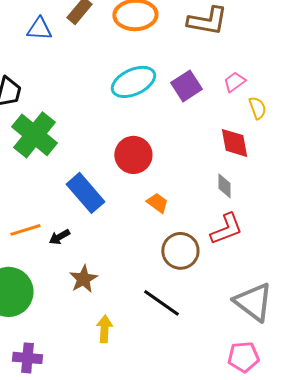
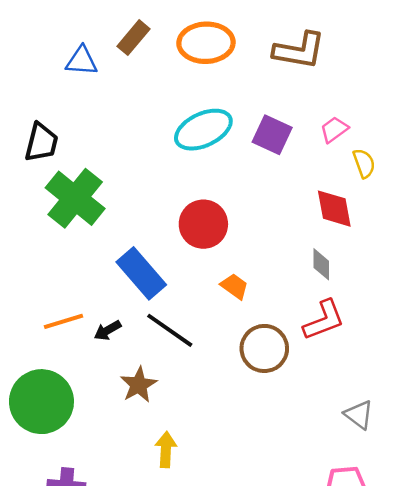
purple square: (186, 86) -> (272, 135), turned -32
gray triangle: (253, 302) -> (359, 415), size x0.6
black line: (161, 303) -> (170, 330), moved

